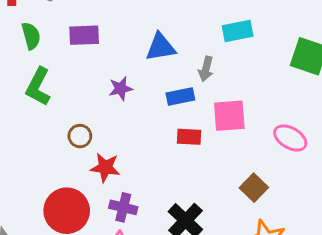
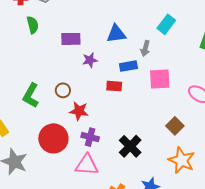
cyan rectangle: (238, 31) -> (166, 24), turned -42
purple rectangle: (84, 35) -> (71, 39), moved
green L-shape: (38, 87) -> (31, 95), moved
red rectangle: (189, 137) -> (114, 86), moved

